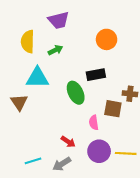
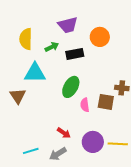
purple trapezoid: (59, 20) -> (68, 25), moved
black rectangle: (96, 75) -> (75, 54), moved
green ellipse: (76, 93) -> (71, 87), turned 55
pink semicircle: (94, 123) -> (85, 105), moved

